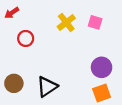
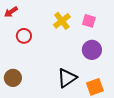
purple circle: (102, 67) -> (92, 50), moved
black triangle: (47, 87) -> (67, 78), moved

